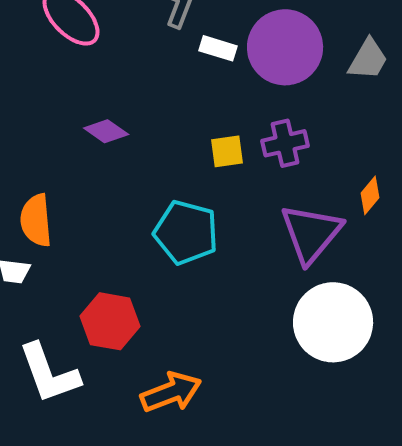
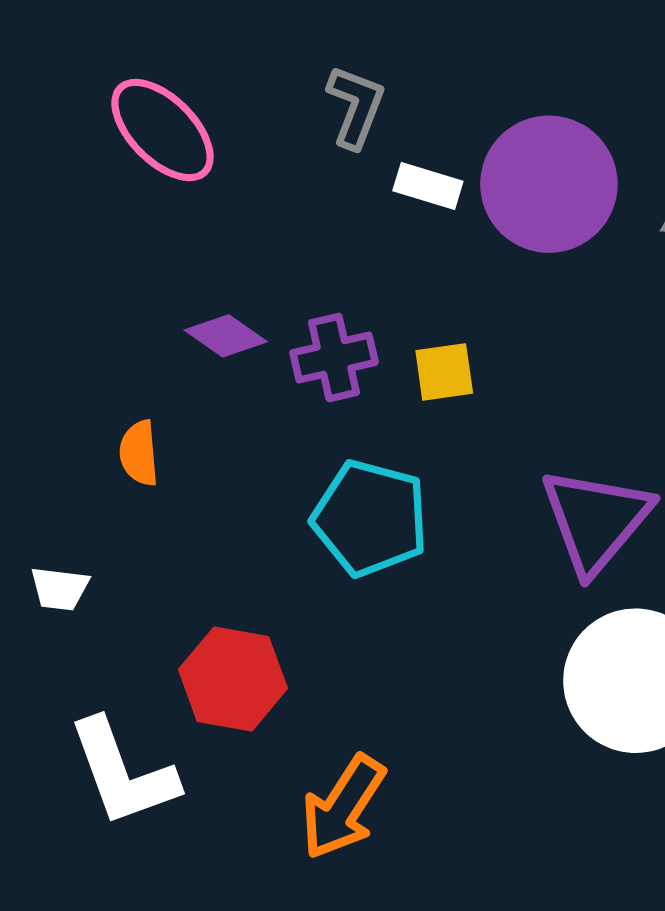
purple cross: (285, 143) -> (334, 358), moved
orange semicircle: (36, 220) -> (139, 453), moved, size x0.7
orange arrow: (171, 392) -> (343, 807), turned 144

